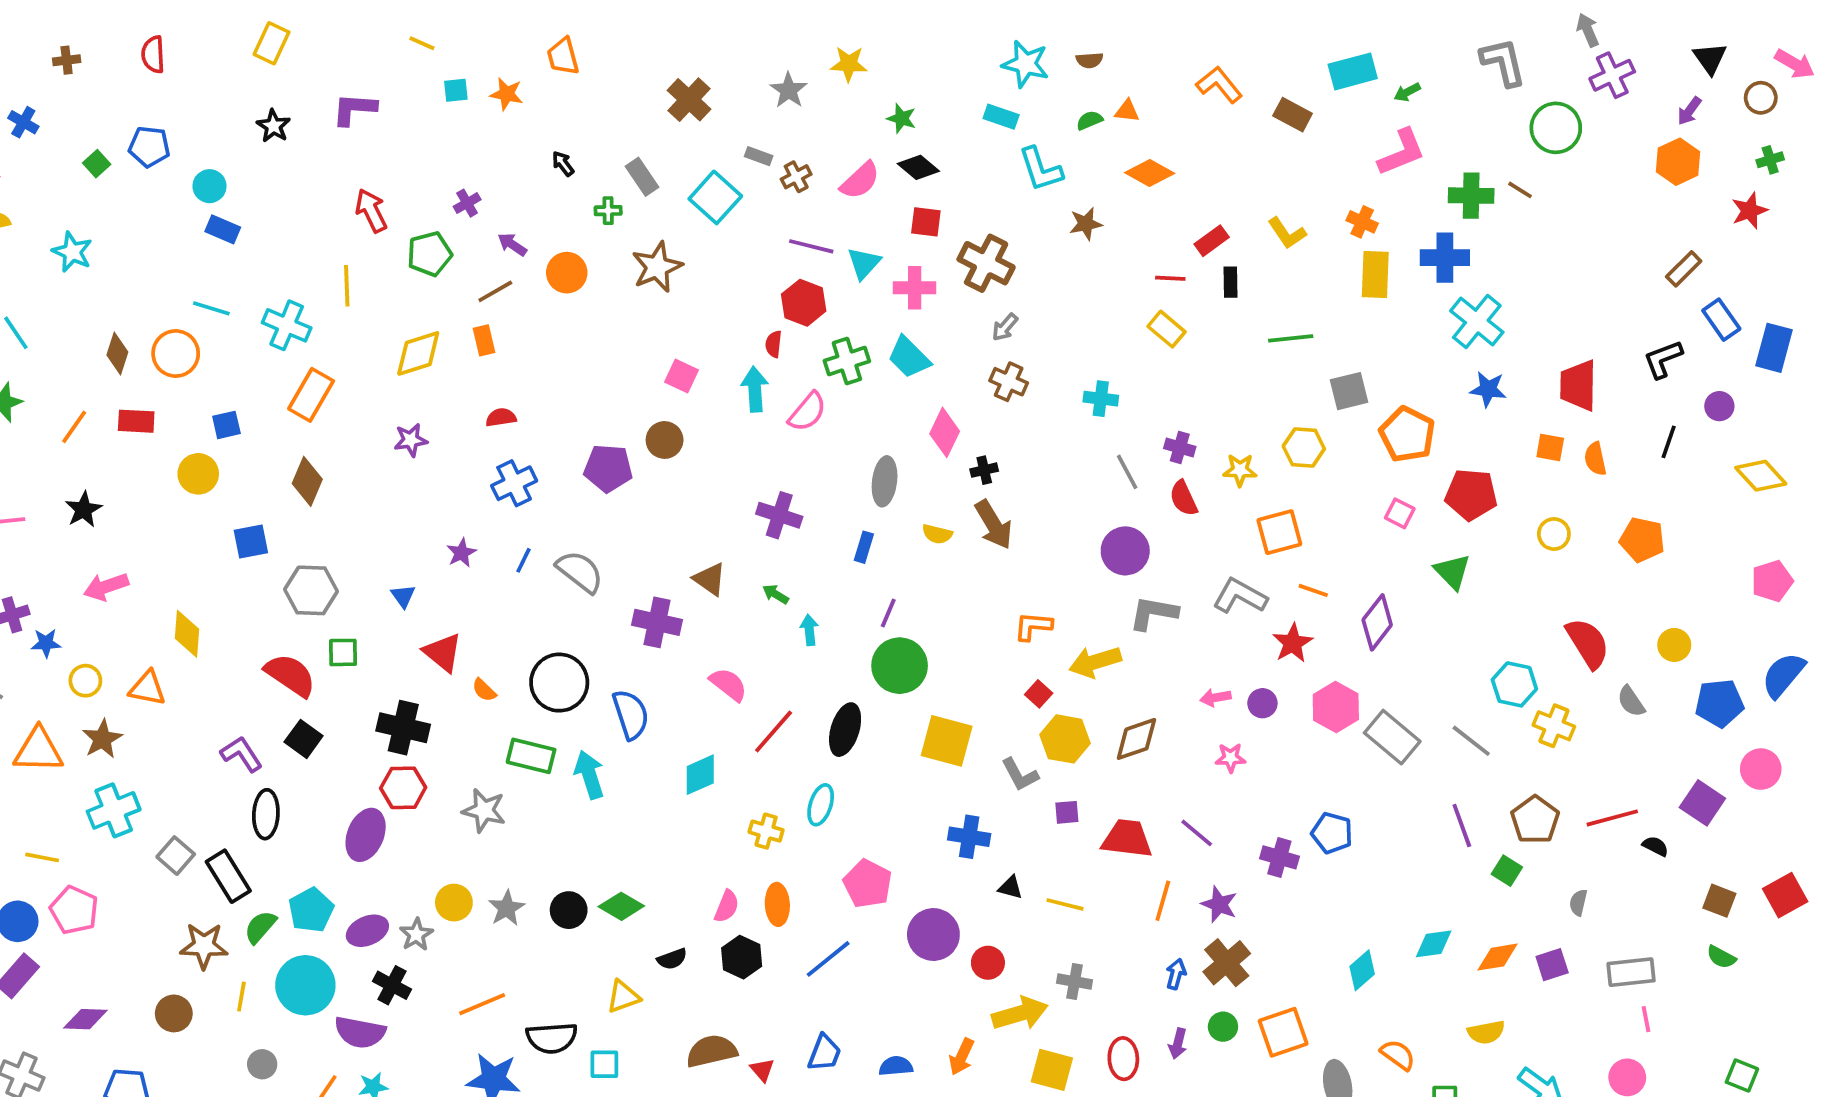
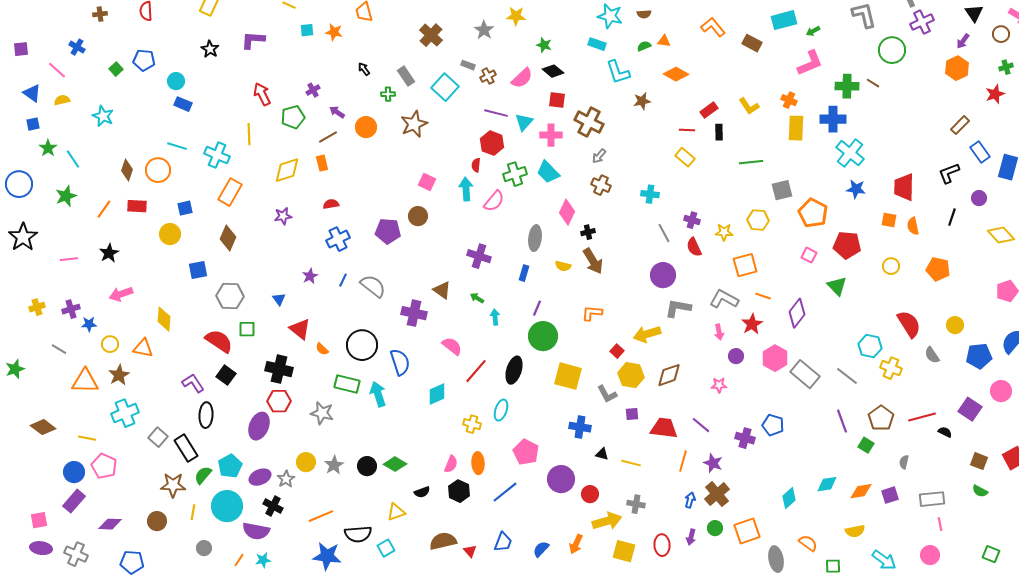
orange L-shape: (1033, 626) -> (592, 313), moved
pink arrow: (1215, 698) -> (719, 332), moved, turned -91
cyan square: (604, 1064) -> (386, 548), turned -30
blue semicircle: (896, 1066) -> (541, 549), turned -42

